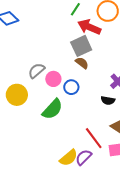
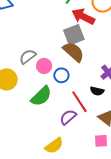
brown semicircle: (82, 63) -> (74, 52), size x1.6
red line: (94, 138) -> (79, 102), moved
purple semicircle: (84, 157) -> (68, 117), moved

